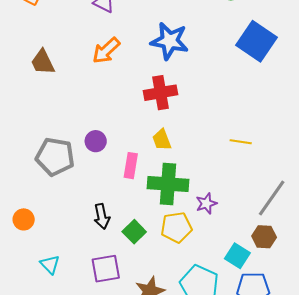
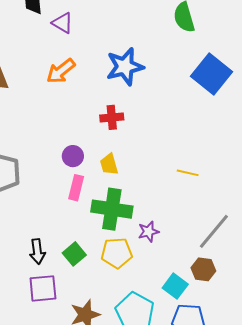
blue star: (170, 41) -> (125, 67), turned -30
red cross: (161, 93) -> (112, 117), size x0.7
purple circle: (96, 141) -> (73, 156), moved
black arrow: (102, 216) -> (37, 252), moved

